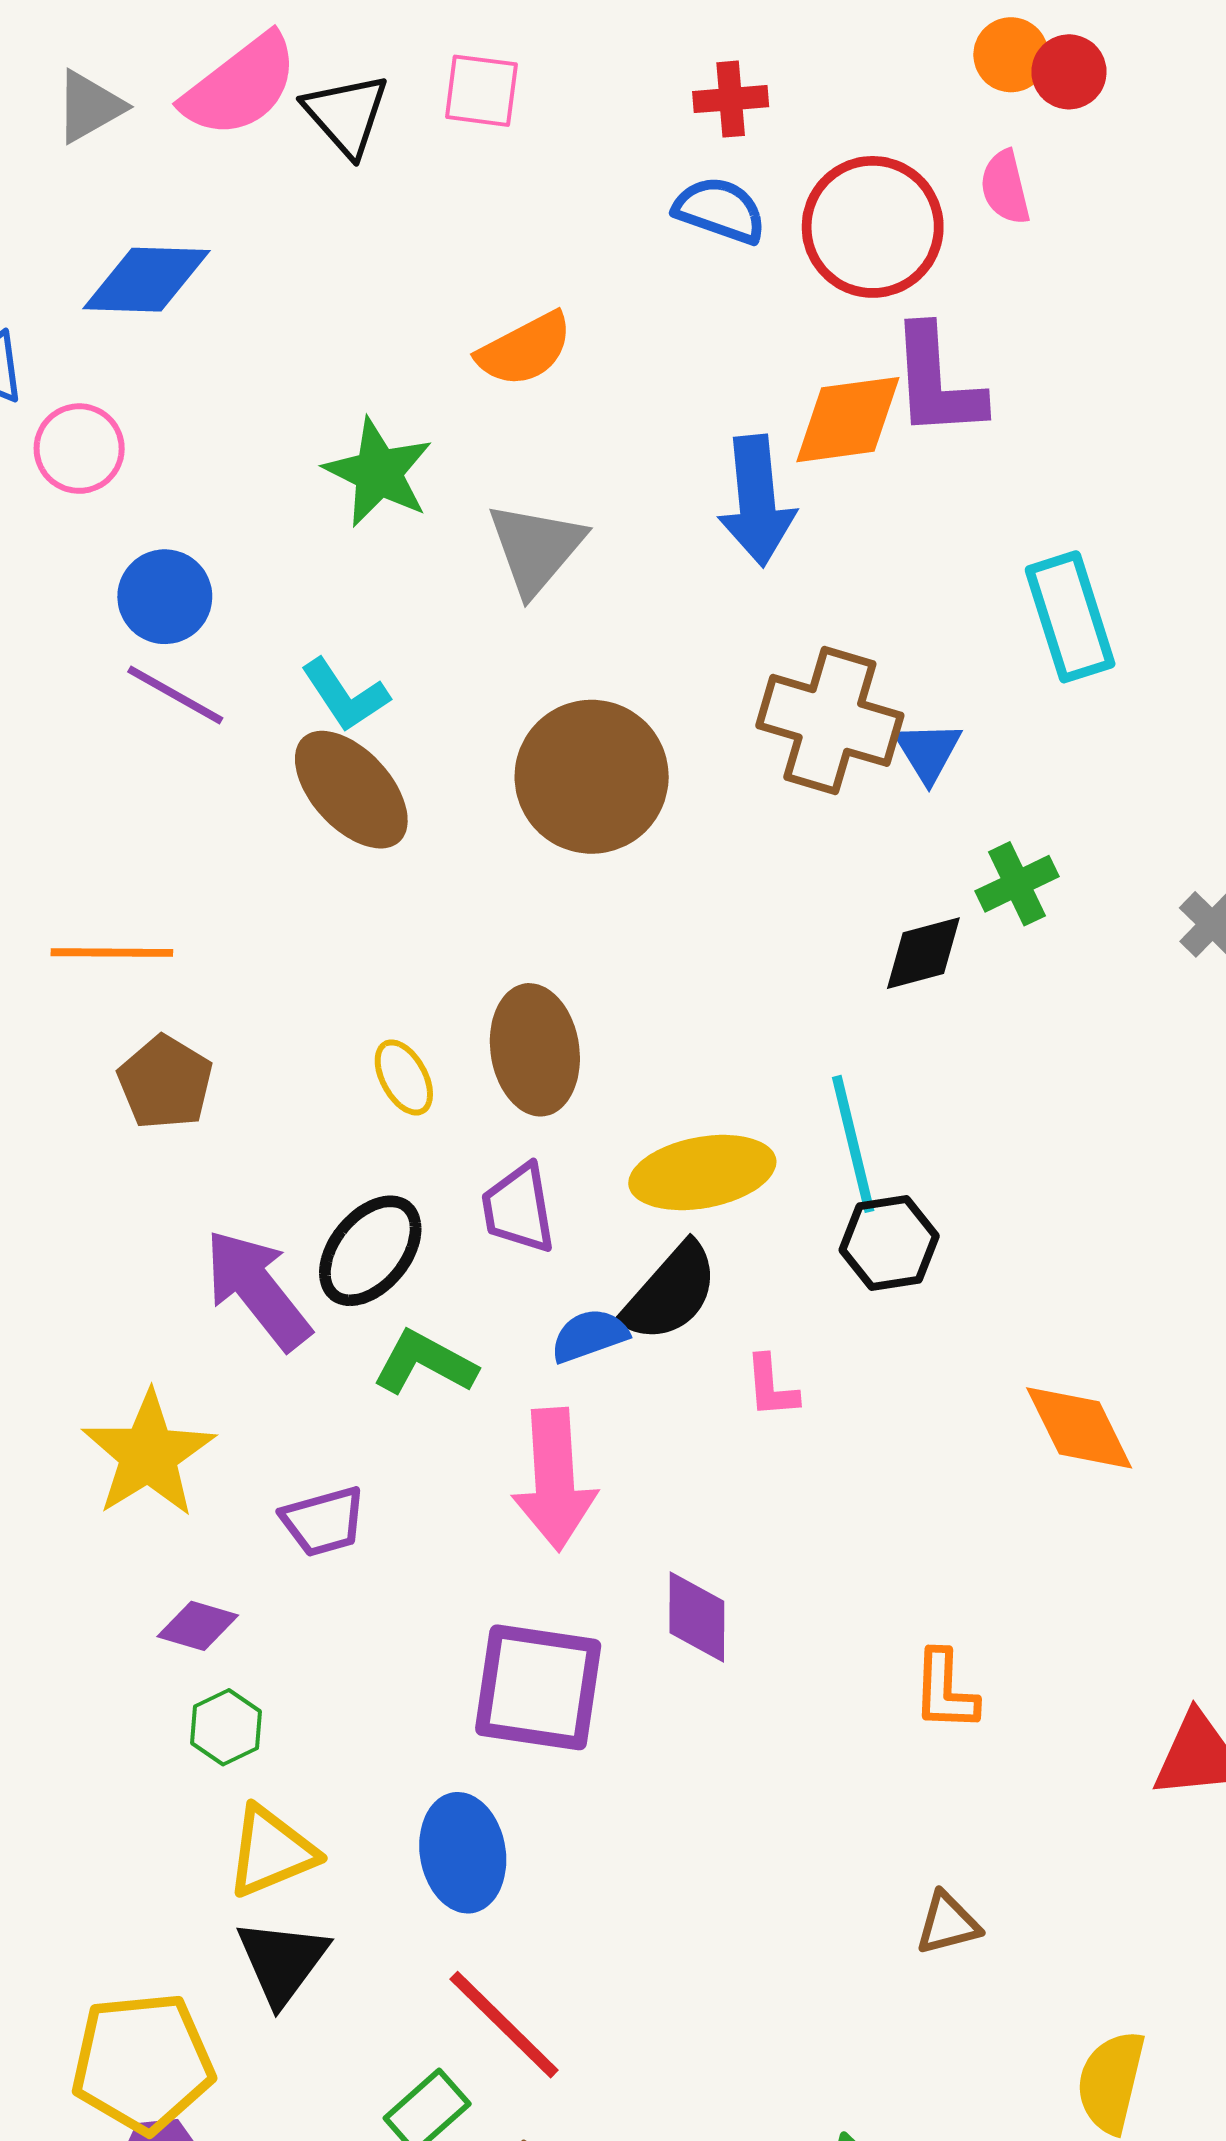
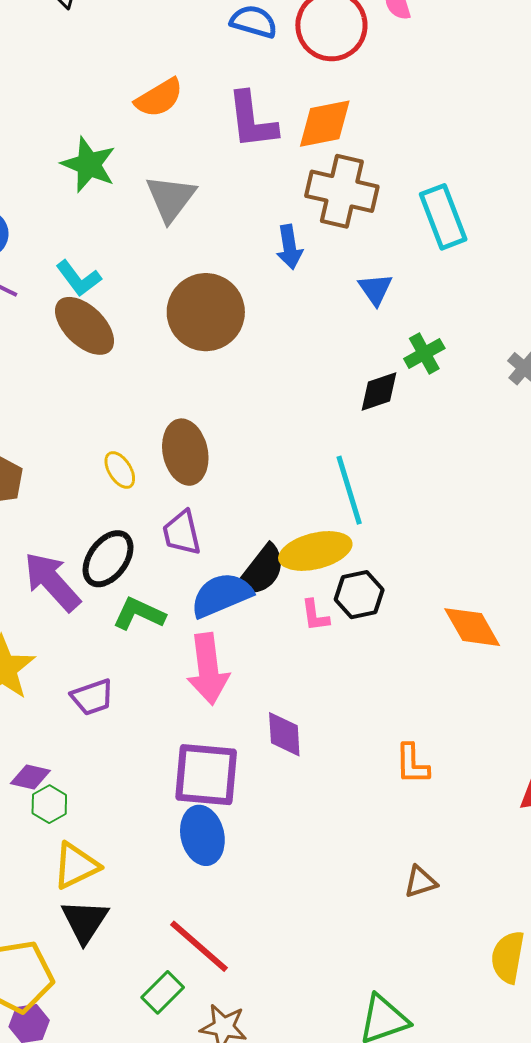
purple L-shape: (937, 382) -> (252, 120), moved
blue arrow: (757, 501) -> (289, 247), moved, size x0.7
brown cross: (830, 720) -> (342, 191), moved
yellow ellipse: (702, 1173) -> (315, 551), moved
black hexagon: (889, 1243) -> (359, 595), moved
blue semicircle: (589, 1336) -> (221, 595), size x1.6
purple diamond: (198, 1626) -> (30, 777), moved
blue ellipse: (463, 1853) -> (202, 835), moved

